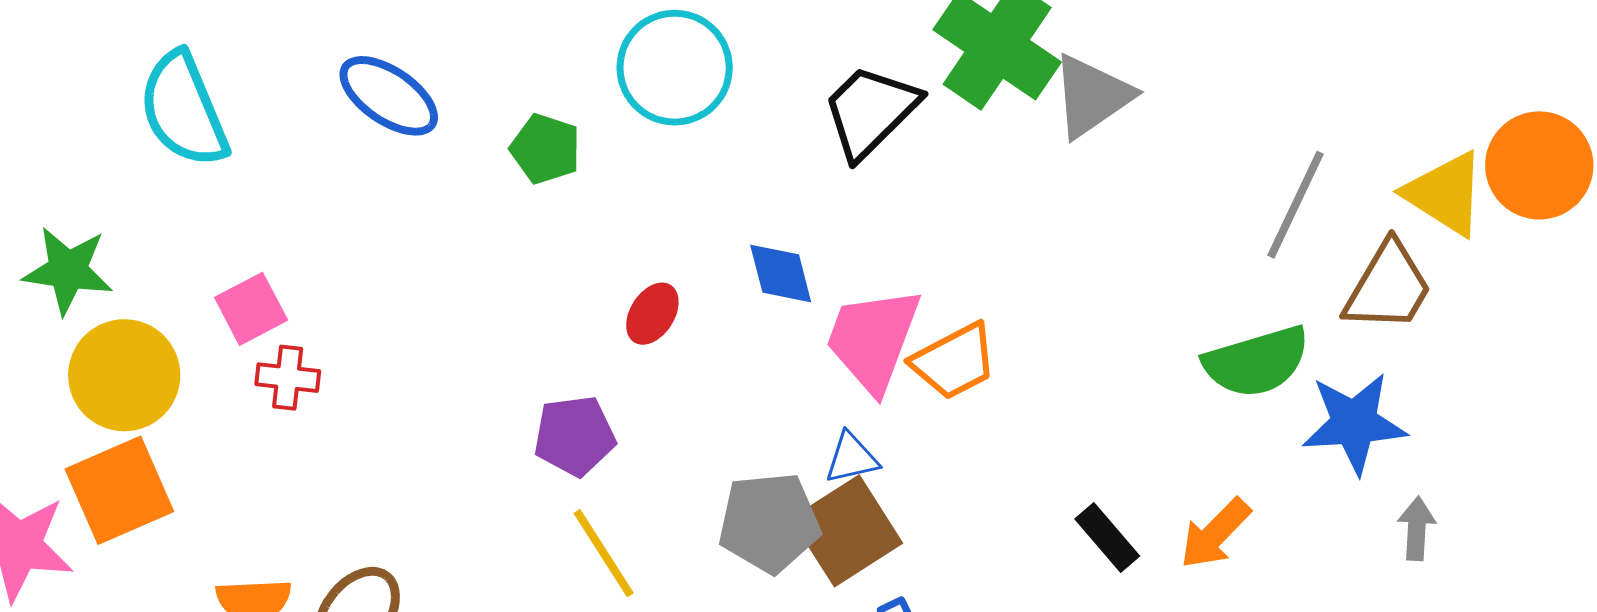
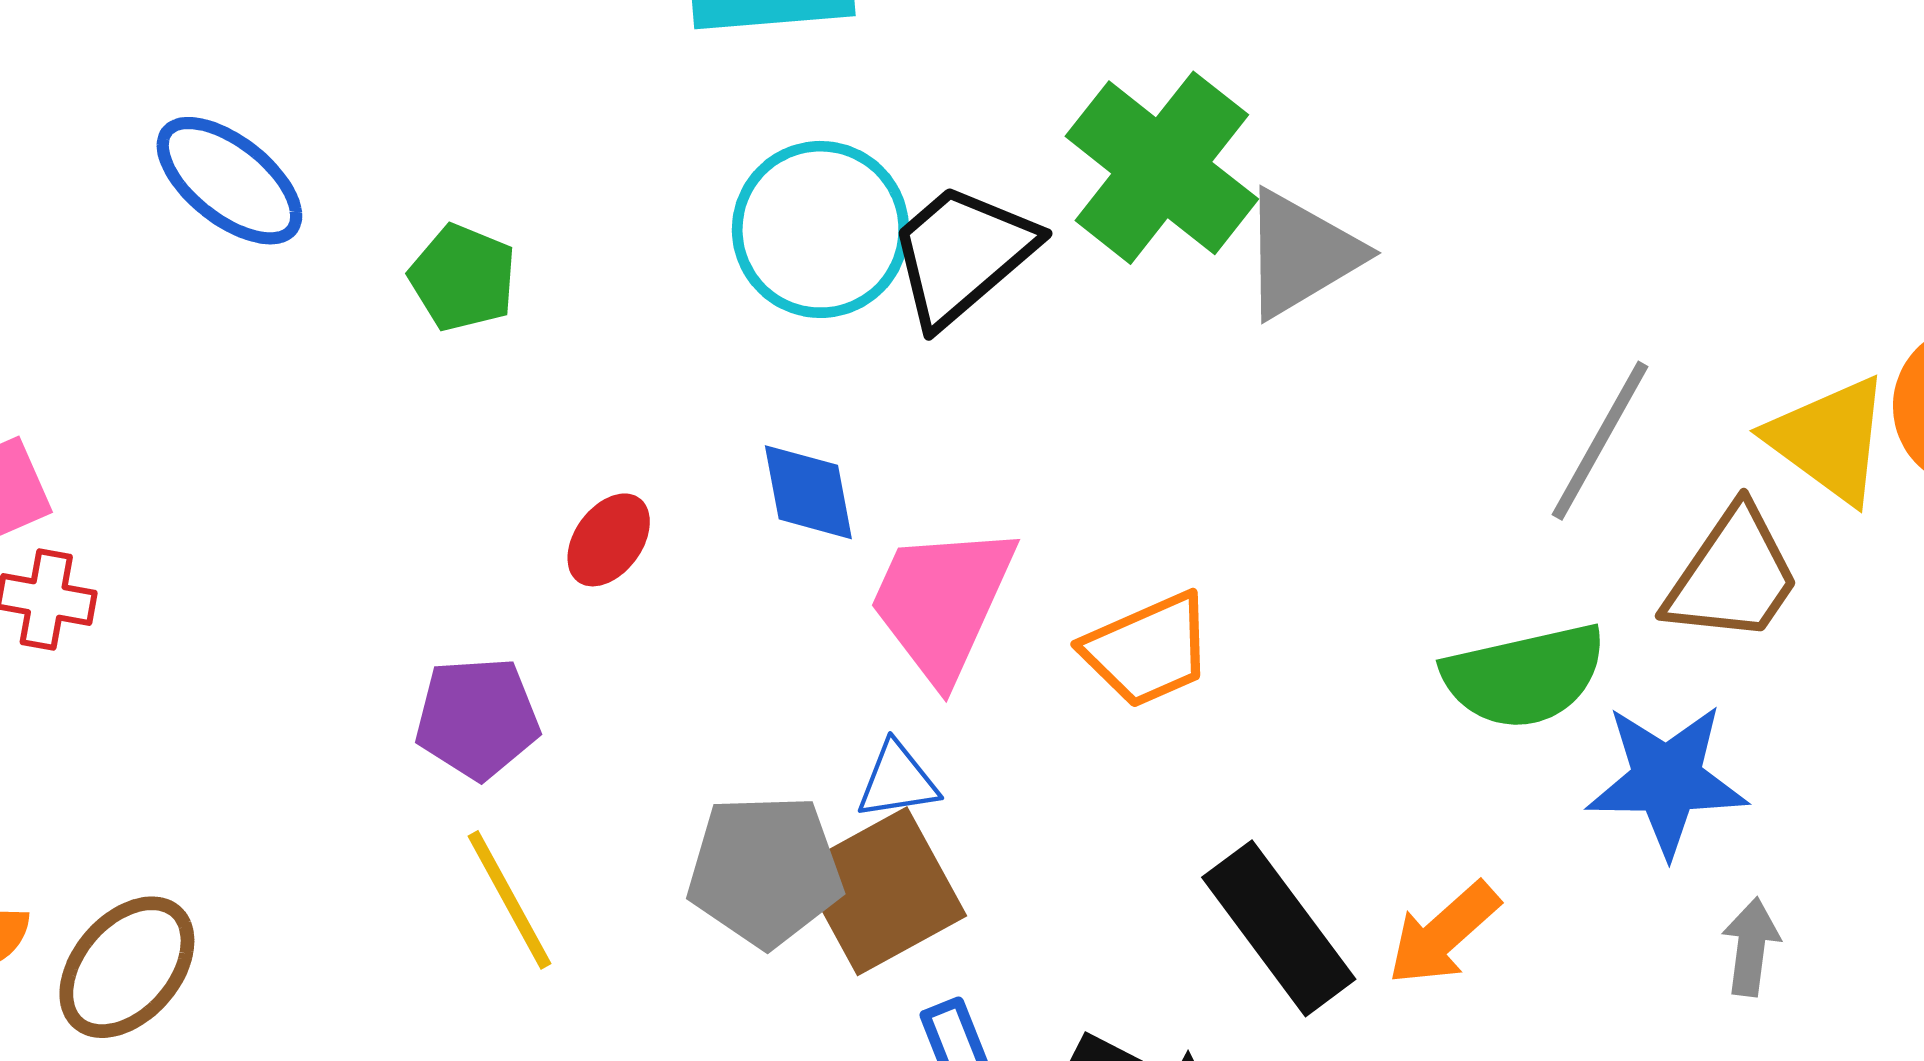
cyan circle: (675, 68) -> (820, 229), moved
orange trapezoid: (954, 361) -> (1148, 650), moved
black rectangle: (1107, 537) -> (1279, 928), size x1.6

